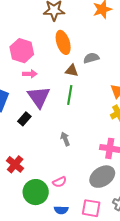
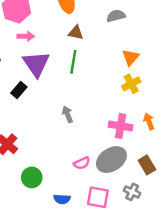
gray semicircle: (91, 58) -> (116, 16), moved
pink semicircle: (60, 182) -> (82, 163), moved
green circle: (36, 192) -> (32, 177), size x0.7

